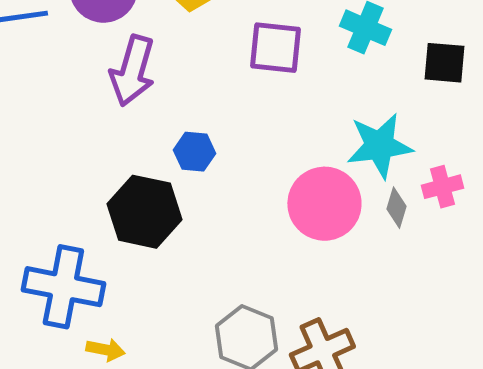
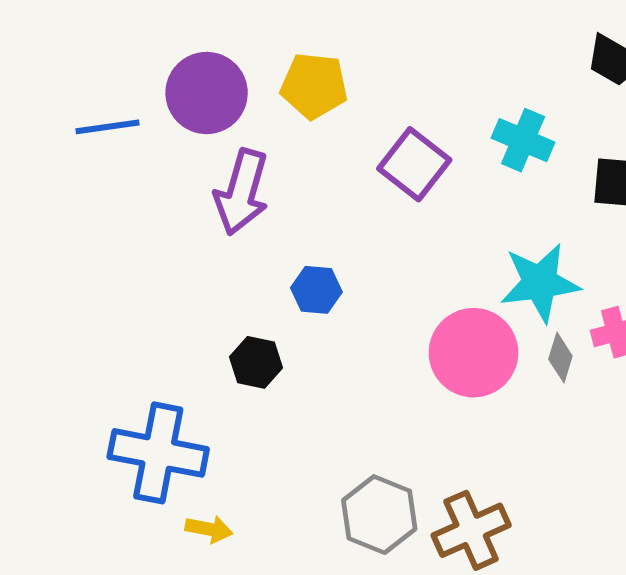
purple square: (275, 48) -> (414, 164), turned 32
black hexagon: (144, 212) -> (256, 362), size x0.6

